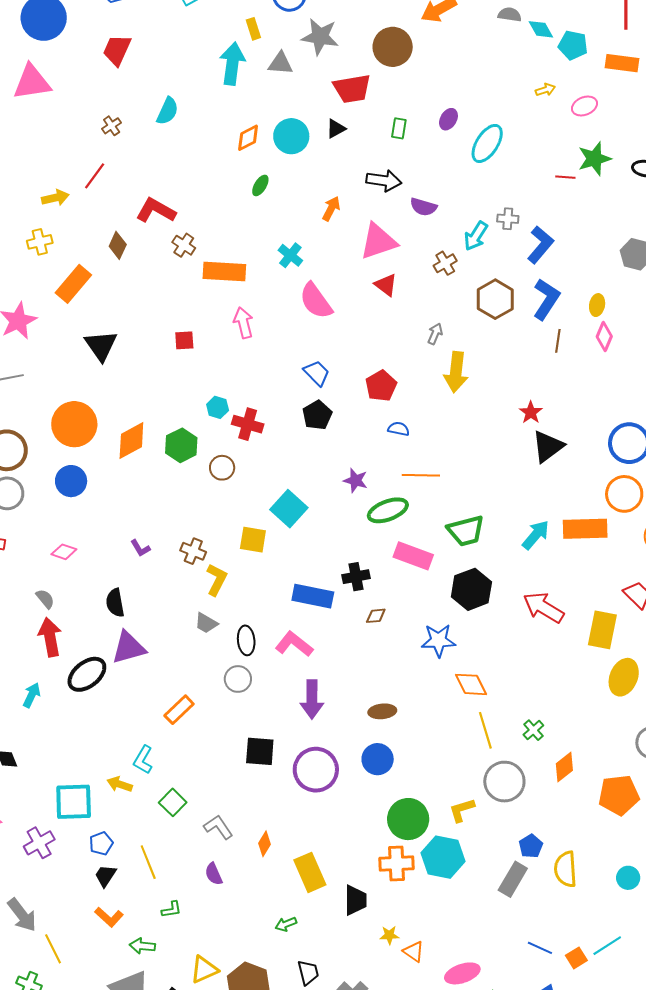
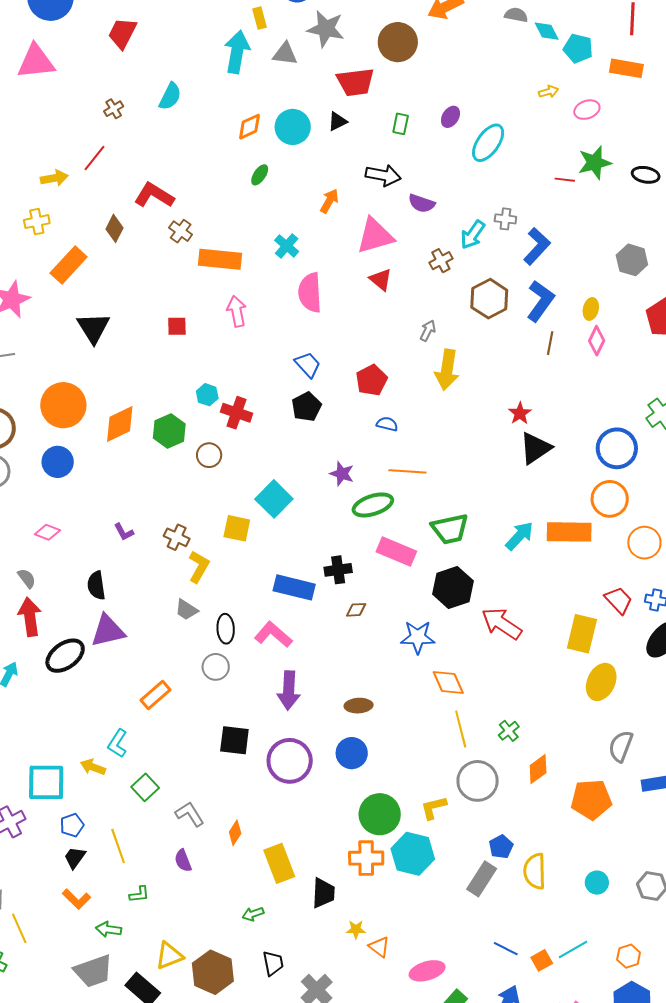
pink semicircle: (316, 301) -> (310, 293), turned 30
red arrow: (544, 607) -> (502, 624), moved

